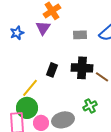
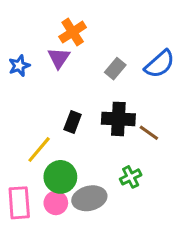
gray rectangle: (80, 35) -> (115, 69), turned -48
green circle: (27, 108) -> (60, 177), moved

